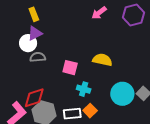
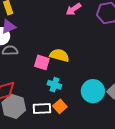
yellow semicircle: (102, 60) -> (59, 55), moved

